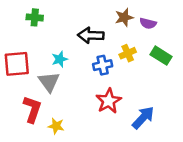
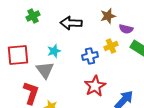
green cross: (35, 17) -> (33, 16), turned -32
purple semicircle: (148, 23) -> (126, 29), moved
black arrow: (91, 35) -> (71, 23), moved

